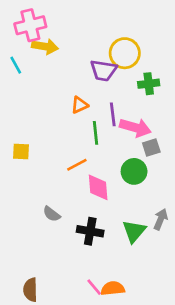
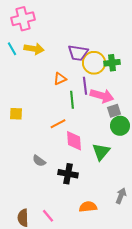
yellow arrow: (45, 47) -> (34, 49), moved
yellow circle: (125, 53) -> (94, 63), moved
green circle: (134, 171) -> (120, 126), moved
gray arrow: (161, 219) -> (121, 196), moved
green triangle: (134, 231) -> (101, 152), moved
pink line: (94, 287) -> (48, 216), moved
orange semicircle: (113, 288) -> (88, 207), moved

